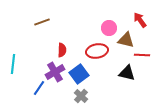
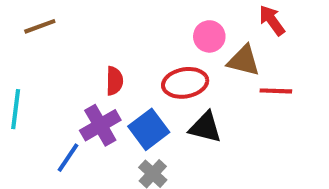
brown line: (42, 22) -> (40, 26), moved
black triangle: (127, 73) -> (205, 127), moved

